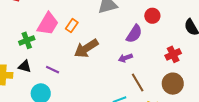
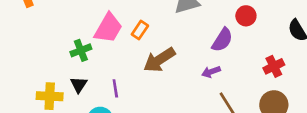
black triangle: (25, 66) -> (79, 85), turned 48
purple line: (53, 70) -> (115, 88), turned 56

